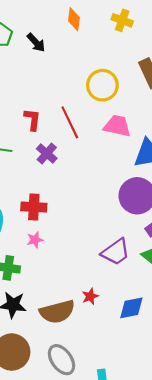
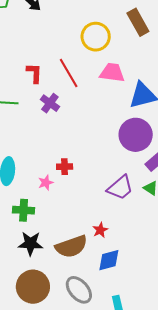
red cross: (34, 207) -> (65, 167), moved, size x0.7
blue diamond: (131, 308) -> (109, 260), moved

